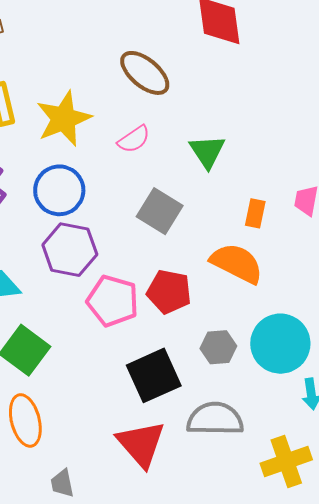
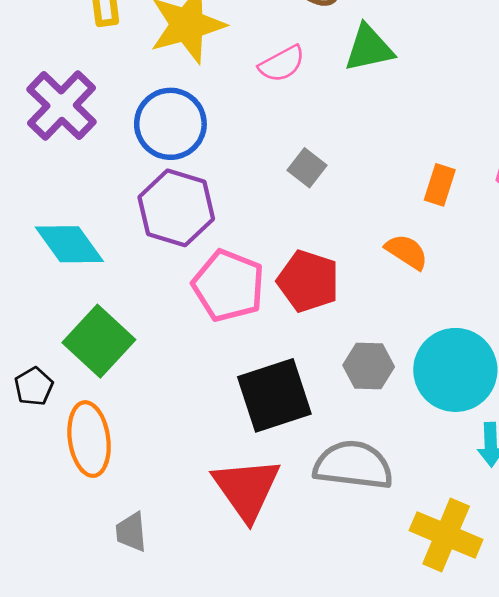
green triangle: (207, 151) -> (369, 48), moved, turned 45
gray square: (160, 211) -> (307, 168), size x0.6
orange semicircle: (237, 263) -> (407, 252), size x0.6
yellow cross: (286, 462) -> (446, 535), turned 36

